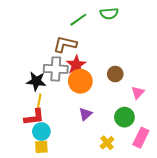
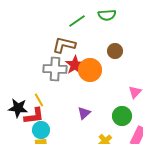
brown circle: (115, 74) -> (115, 51), moved
black star: (36, 81) -> (18, 108), moved
orange circle: (80, 81) -> (90, 70), moved
yellow line: (39, 101) -> (39, 100), turned -40

